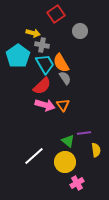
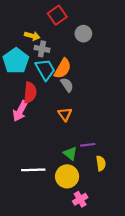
orange semicircle: (61, 63) -> (63, 69), turned -120
red semicircle: (42, 86) -> (30, 92), moved, turned -42
pink arrow: (45, 105) -> (20, 111), moved, turned 102
white line: (34, 156) -> (33, 170), turned 40

